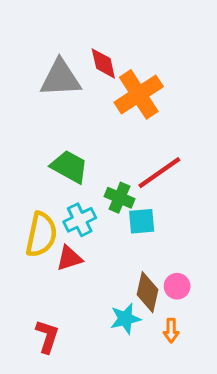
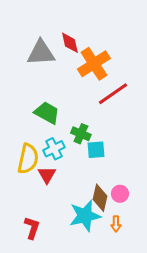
red line: (159, 173) -> (113, 94), moved
red triangle: (69, 258) -> (47, 175), turned -42
cyan star: (125, 319) -> (85, 216), size x1.5

